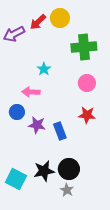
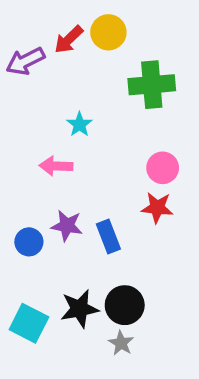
pink circle: (87, 83) -> (163, 168), moved
blue circle: (17, 112) -> (29, 242), moved

